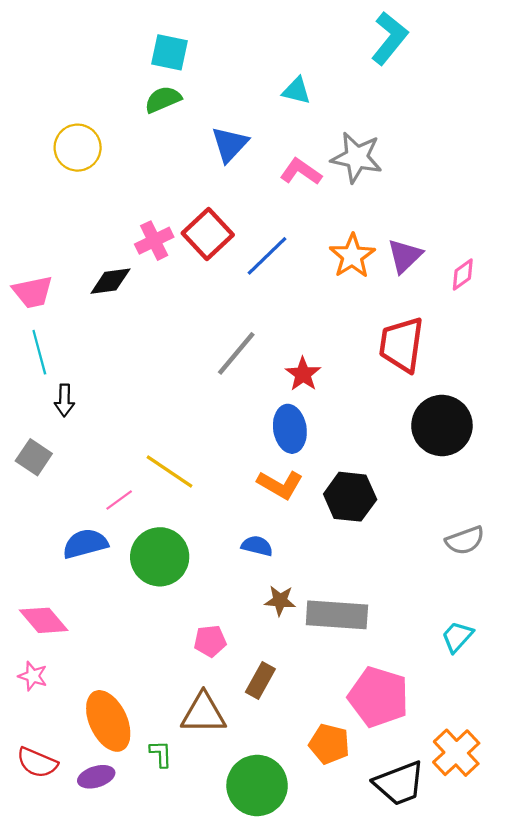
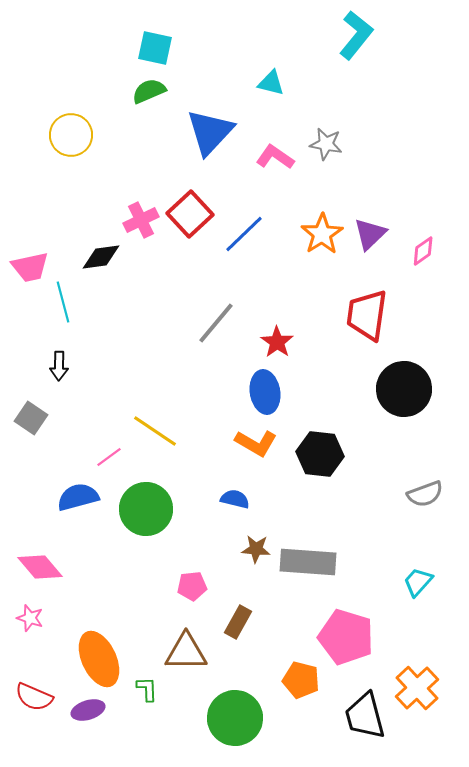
blue triangle: (230, 144) -> (210, 132), size x1.4
gray star: (357, 157) -> (326, 144), size x0.7
cyan line: (39, 352) -> (63, 302), moved
black trapezoid: (399, 783) -> (365, 716), turned 96

